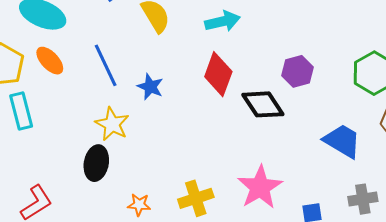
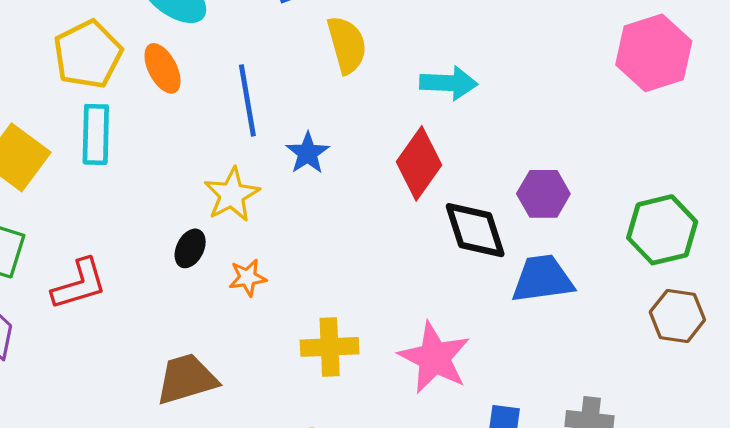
blue trapezoid: (342, 141) -> (543, 279), moved, turned -54
black ellipse: (96, 163) -> (190, 248), size x0.7
pink star: (260, 187) -> (434, 358), turned -30
orange star: (139, 205) -> (248, 278), moved, turned -30

